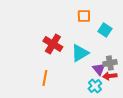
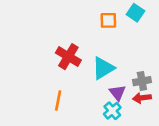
cyan square: (105, 30) -> (136, 13), moved
purple triangle: (99, 69) -> (117, 93), moved
cyan cross: (95, 86) -> (112, 111), moved

